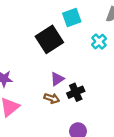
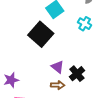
purple triangle: (57, 79) -> (58, 67), turned -32

